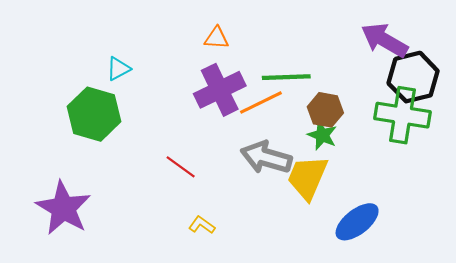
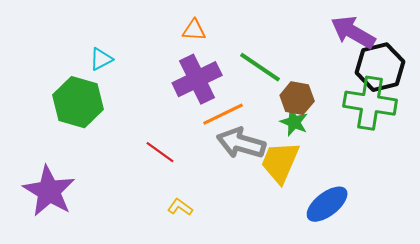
green line: (286, 77) -> (260, 67), turned 36
orange line: (261, 102) -> (223, 114), moved

